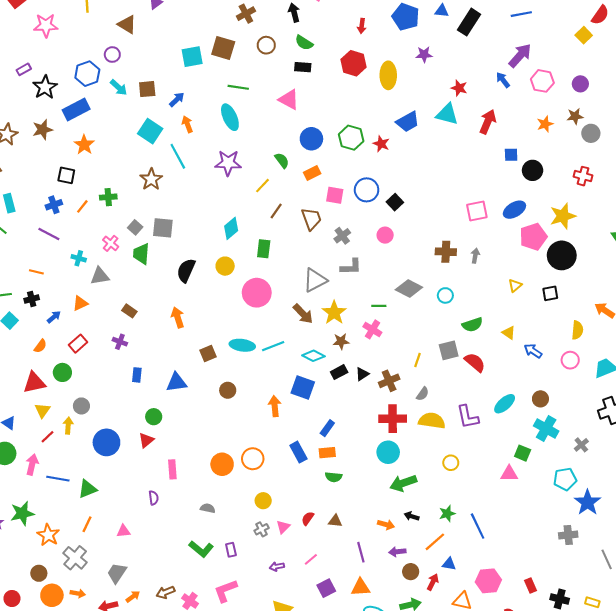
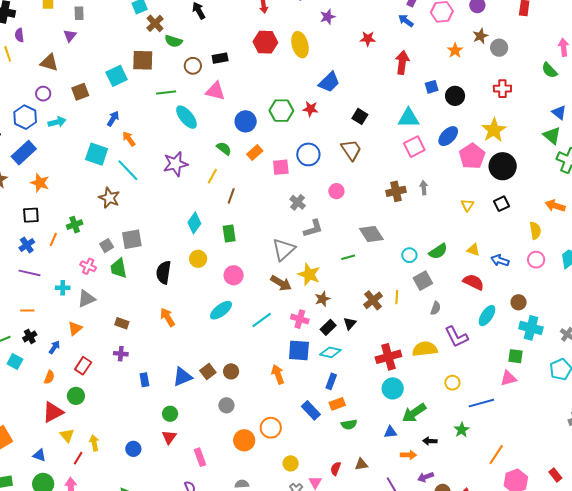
green semicircle: (304, 43) -> (173, 41), moved
brown circle: (266, 45) -> (193, 66), moved
cyan arrow: (119, 87) -> (57, 122), turned -42
brown square: (147, 89) -> (80, 92), moved
cyan triangle: (447, 114) -> (409, 118), moved
cyan ellipse: (230, 117) -> (186, 117), moved
black square: (395, 202) -> (360, 116), moved
brown trapezoid: (311, 219) -> (351, 150), moved
gray square: (135, 227) -> (107, 246), turned 32
gray diamond: (409, 288) -> (371, 234), turned 45
pink circle: (257, 293) -> (234, 275), size x0.7
cyan circle: (445, 295) -> (409, 255), moved
pink cross: (372, 329) -> (300, 319), moved
cyan ellipse: (242, 345) -> (221, 310), moved, turned -30
brown square: (208, 353) -> (208, 371), moved
cyan diamond: (313, 356) -> (330, 352), moved
red semicircle: (475, 362) -> (473, 282), moved
brown cross: (389, 381) -> (373, 300), moved
gray semicircle: (423, 394) -> (436, 308), moved
gray circle: (81, 406) -> (226, 405), moved
blue circle: (106, 442) -> (133, 449), size x0.6
blue line: (478, 526) -> (481, 403), moved, turned -65
orange line: (435, 542) -> (496, 455), moved
blue triangle: (449, 564) -> (390, 432), moved

